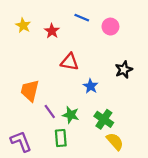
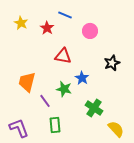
blue line: (82, 18) -> (65, 15), moved
pink circle: (110, 27) -> (90, 31), moved
green star: (71, 115) -> (64, 89), moved
yellow semicircle: (115, 141) -> (116, 129), moved

